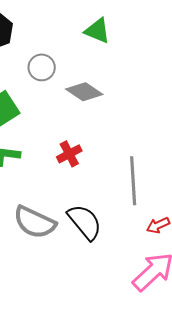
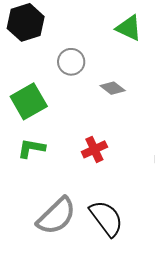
gray diamond: (84, 92) -> (113, 88), size x0.7
gray semicircle: (35, 222) -> (56, 216), turned -72

